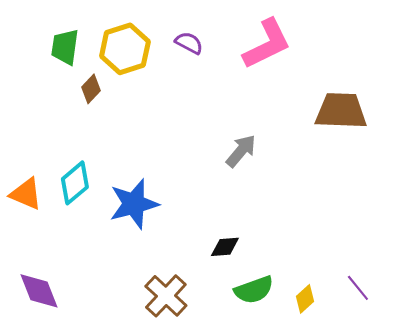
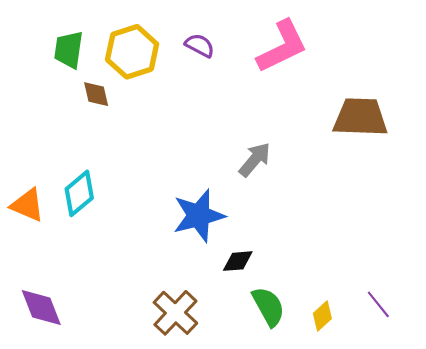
brown diamond: (91, 89) -> (96, 94), turned -56
blue star: (134, 204) -> (199, 216), moved
green semicircle: (254, 290) -> (268, 306), turned -99

